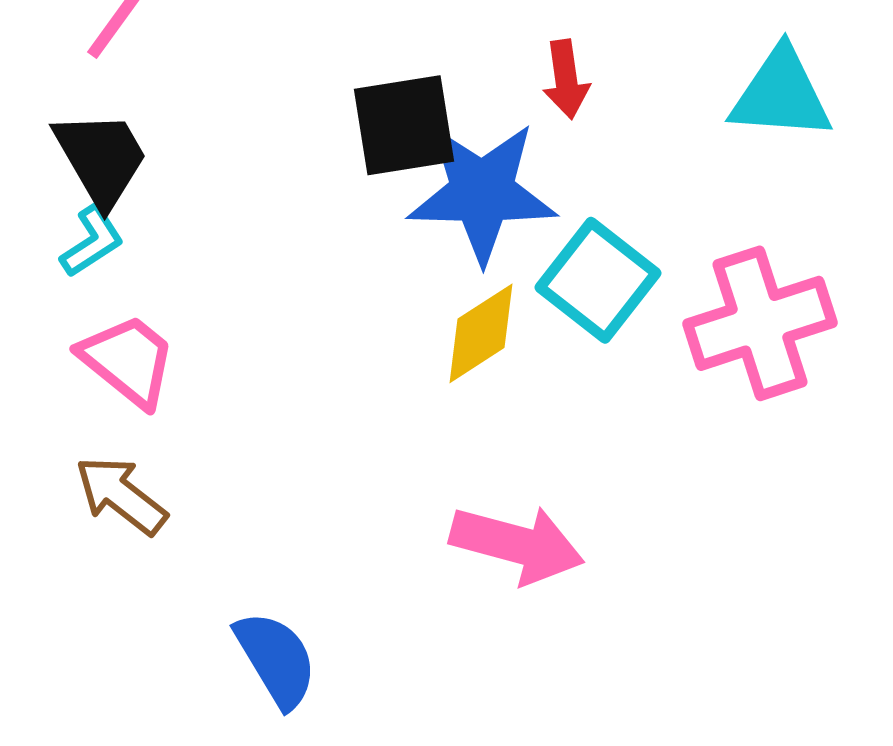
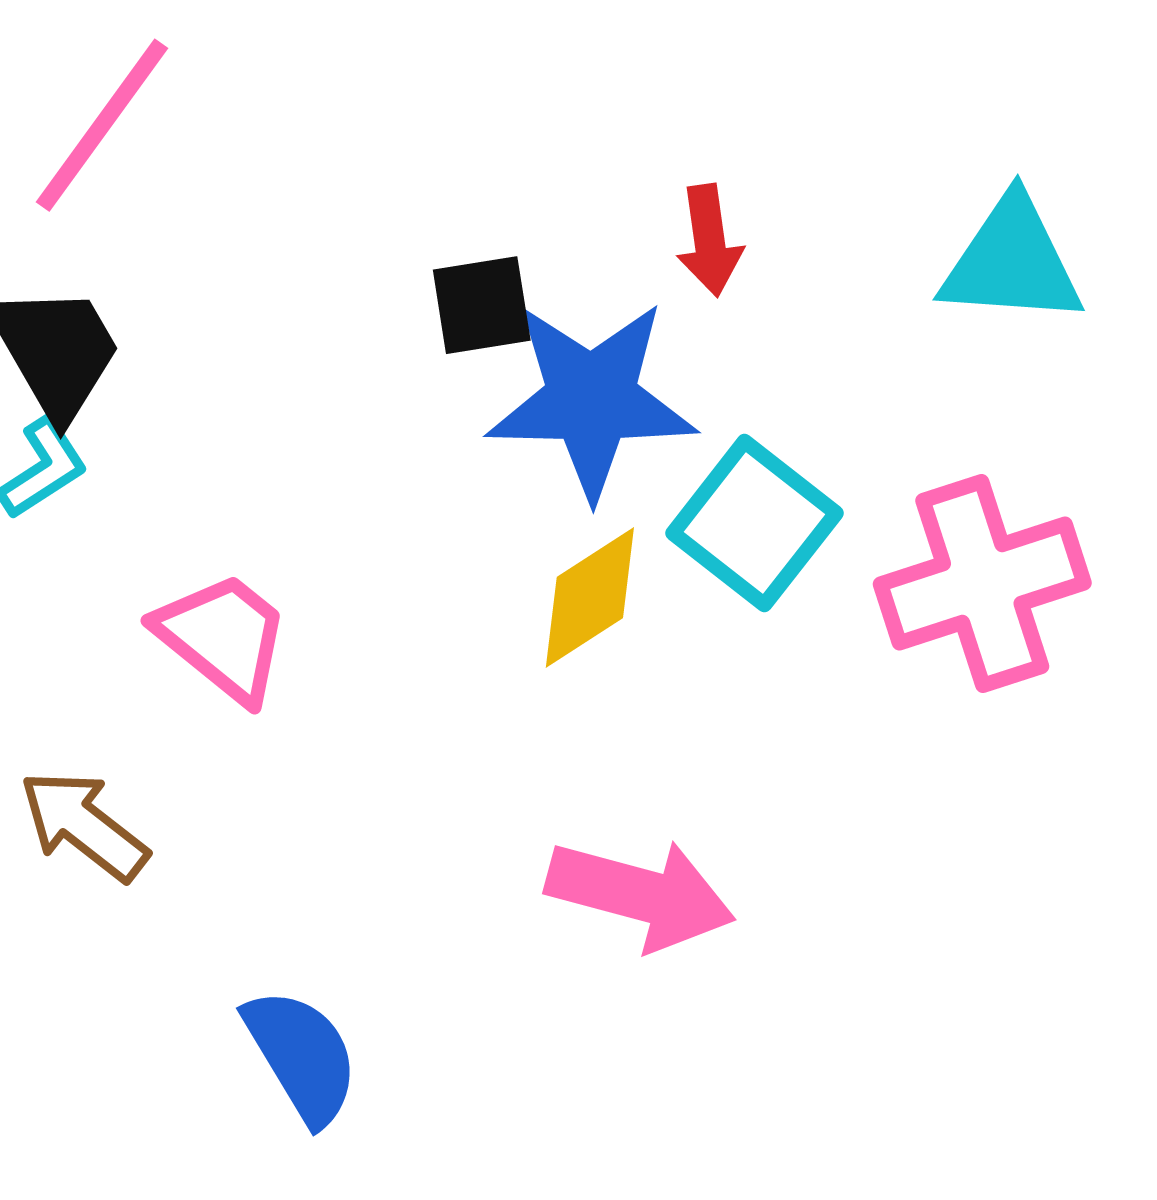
black square: (404, 125) -> (482, 305), size x0.7
pink trapezoid: (128, 360) -> (223, 637), moved

